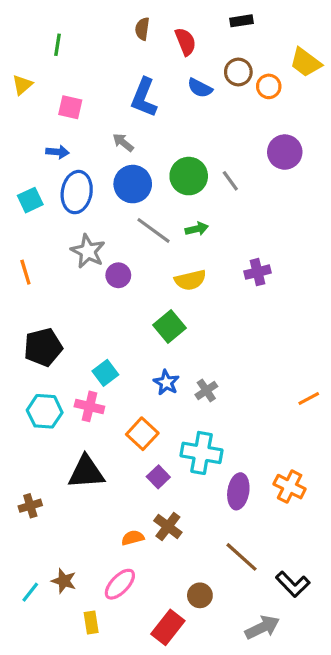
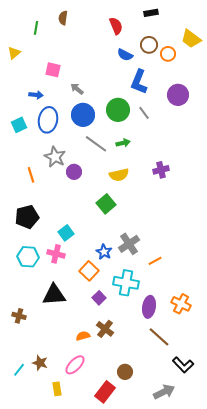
brown semicircle: (142, 29) -> (63, 18), moved
blue L-shape: (144, 98) -> (139, 82), moved
pink square: (70, 107) -> (53, 70), moved
orange line: (25, 272) -> (31, 175), moved
blue star: (166, 382) -> (104, 252), moved
gray cross: (206, 390) -> (129, 244), size x1.5
orange line: (309, 398) -> (155, 261), moved
brown cross: (30, 506) -> (19, 316), turned 32
brown line: (242, 557) -> (159, 337), moved

